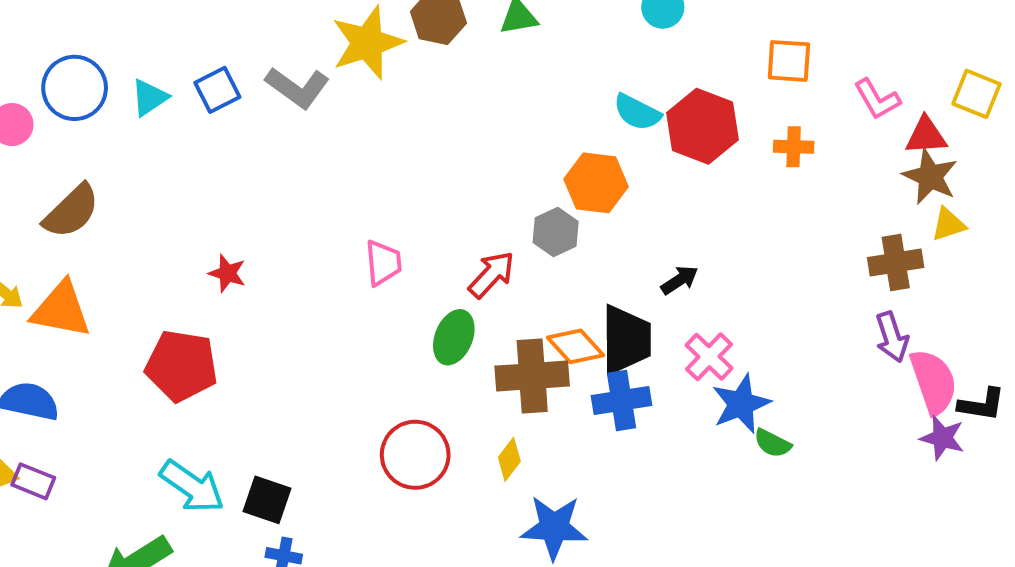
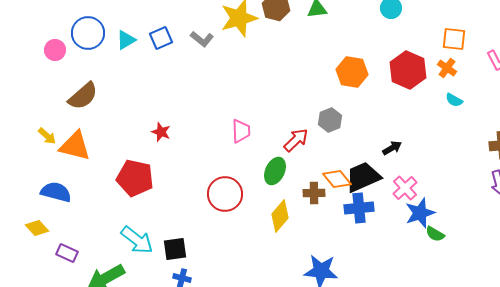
gray L-shape: (297, 88) -> (202, 39), size x0.7
cyan semicircle: (637, 112) -> (454, 100), moved, size x0.7
orange cross: (794, 147) -> (447, 68), moved, turned 30
orange hexagon: (596, 183) -> (352, 72), moved
black trapezoid: (626, 340) -> (363, 177), turned -117
brown cross: (532, 376) -> (314, 193), size x0.6
red circle: (415, 455) -> (225, 194), moved
yellow diamond: (509, 459) -> (280, 216), moved, size x1.5
purple rectangle: (33, 481) -> (67, 253), moved
black square: (267, 500) -> (175, 249), turned -30

